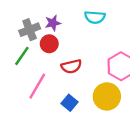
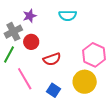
purple star: (53, 23) -> (30, 16), moved
pink line: (37, 86) -> (25, 79), turned -55

